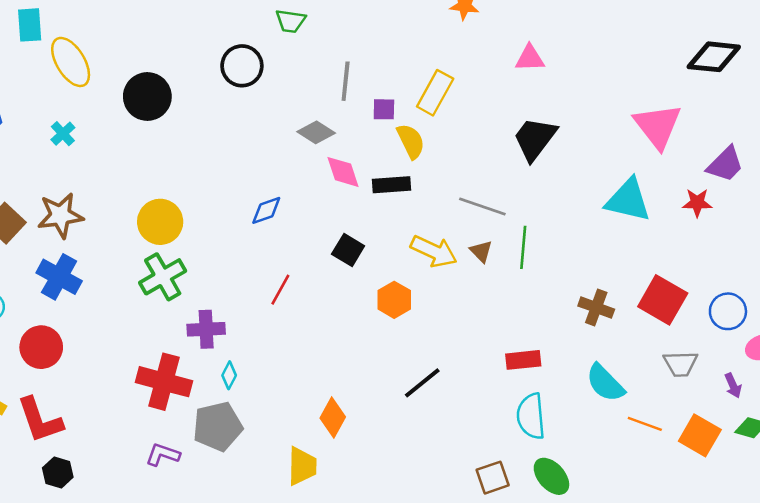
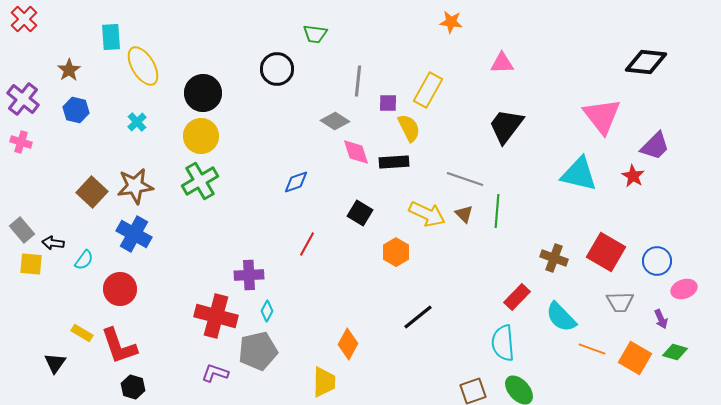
red star: (697, 203) -> (633, 176), turned 30
yellow circle: (160, 222) -> (201, 136), moved
green cross: (163, 277) -> (200, 181), moved
red rectangle: (523, 360) -> (517, 297), moved, turned -40

